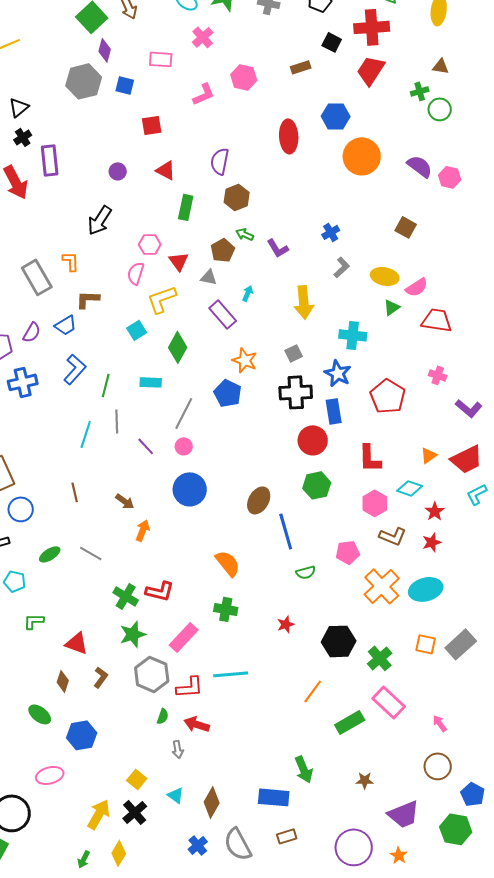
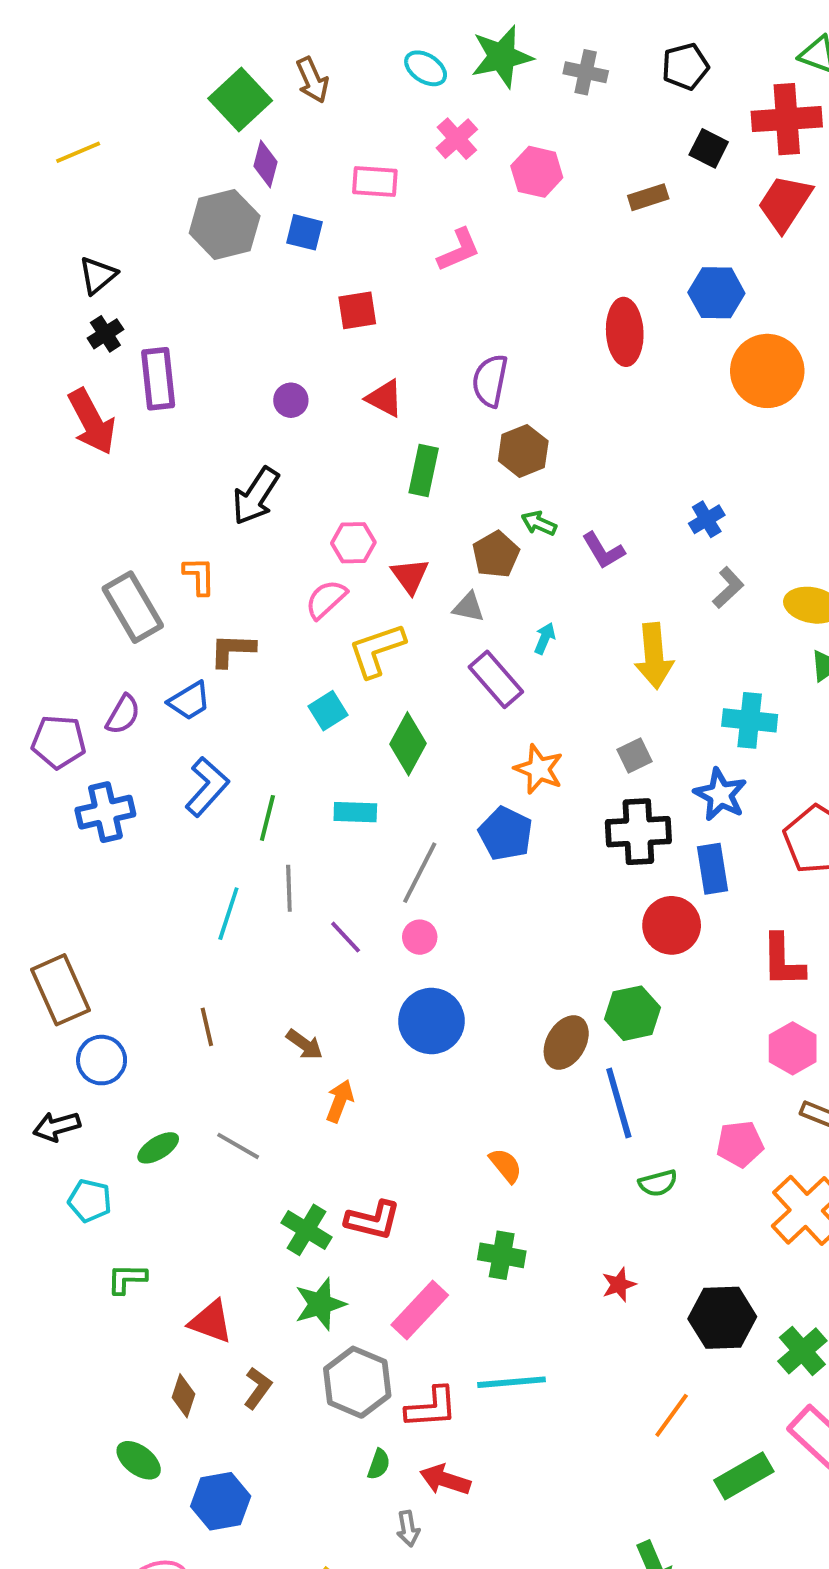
pink hexagon: (244, 77) -> (537, 172), moved
pink semicircle: (136, 273) -> (326, 599), turned 30
green hexagon: (317, 485) -> (633, 1013), moved
orange semicircle: (228, 563) -> (506, 1165), size x0.7

